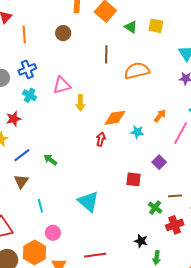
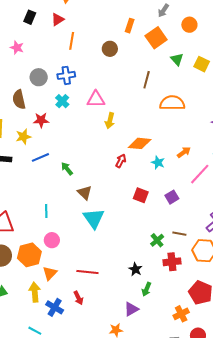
red square: (133, 179) -> (141, 195), moved
brown triangle: (21, 181) -> (85, 193), moved, turned -35

